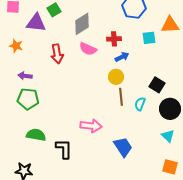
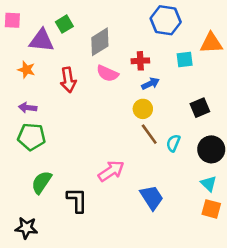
orange star: (16, 46) -> (26, 70), moved
black square: (157, 85) -> (200, 108), moved, turned 35
brown line: (121, 97) -> (149, 134), turned -30
pink arrow: (91, 126) -> (111, 171), turned -40
green semicircle: (36, 135) -> (42, 182), turned -66
orange square: (170, 167) -> (211, 209), moved

